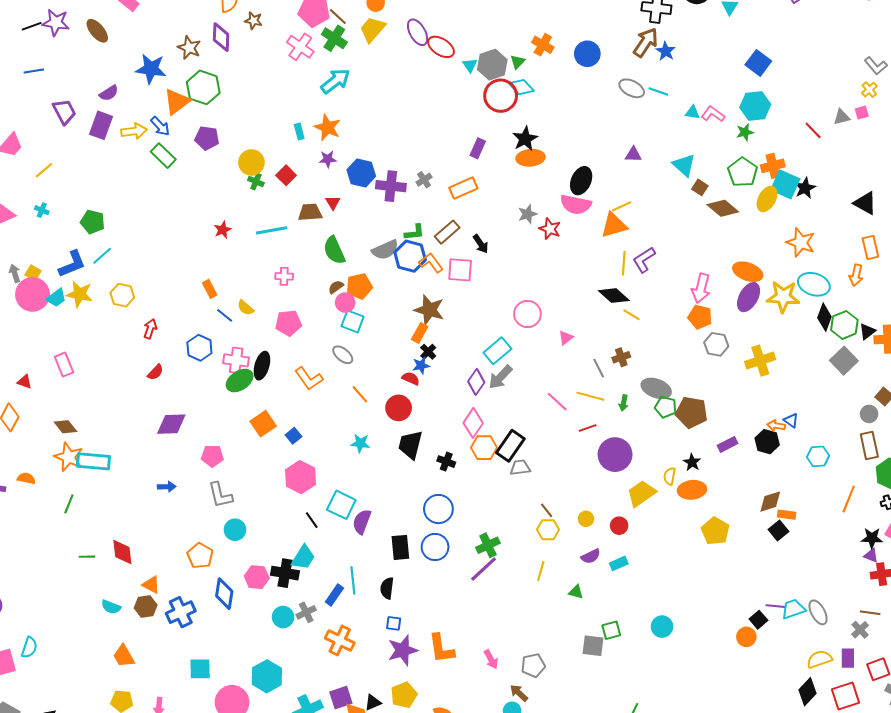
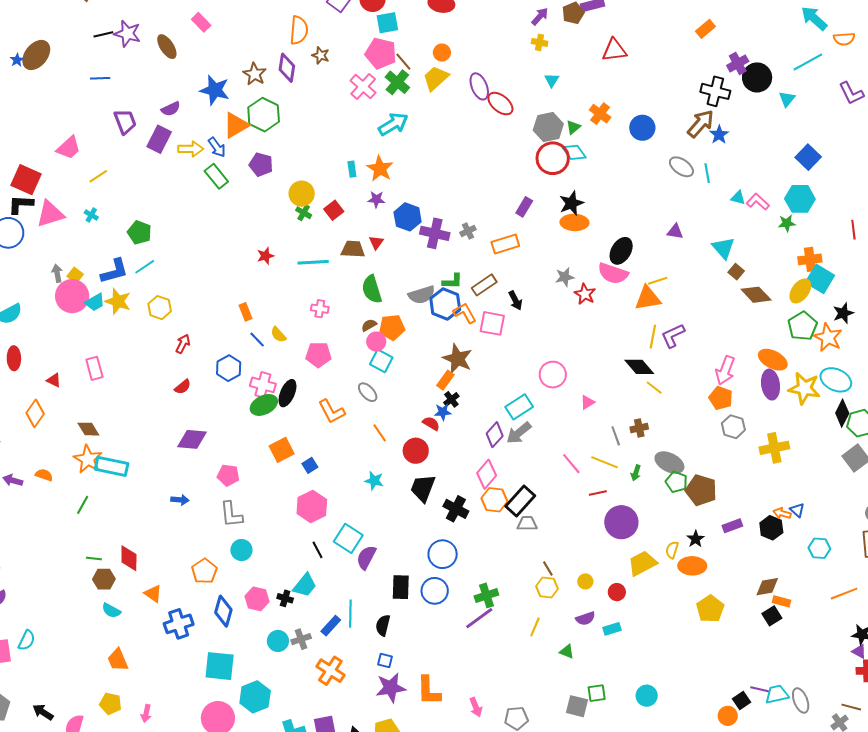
cyan triangle: (470, 65) -> (552, 80), moved
cyan line: (658, 91) -> (707, 173), turned 54
red line: (813, 130) -> (853, 230), turned 30
green pentagon: (743, 172) -> (803, 326), moved
black star: (805, 188) -> (843, 313), moved
purple ellipse: (749, 297) -> (771, 385), turned -44
black cross: (446, 462) -> (456, 509), size x1.4
orange line: (849, 499) -> (844, 594), turned 40
black cross: (285, 573) -> (285, 598), size x0.6
brown hexagon: (146, 606) -> (104, 579), moved
cyan square: (200, 669) -> (220, 666), moved, size x1.4

